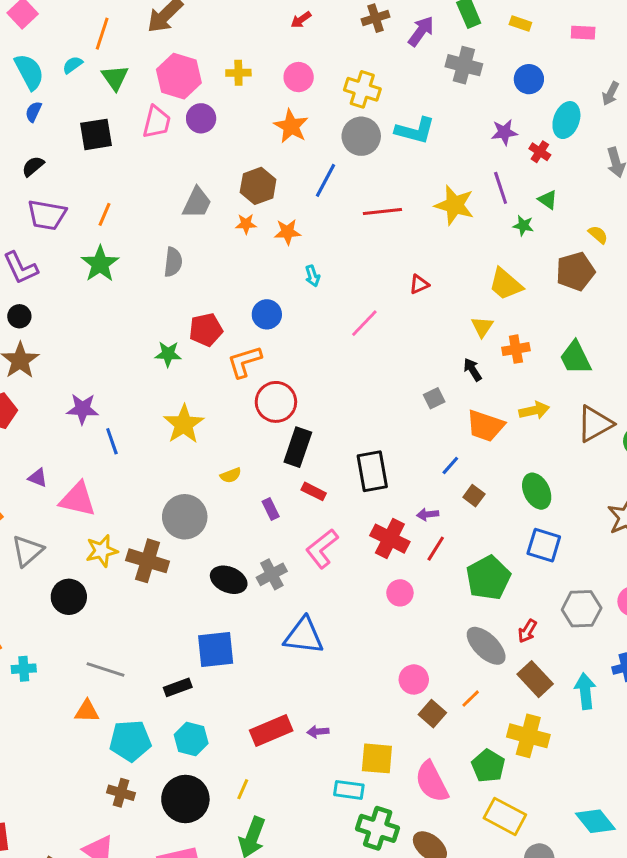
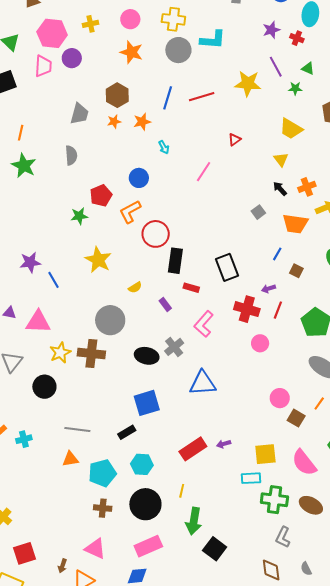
blue line: (326, 180) -> (168, 98), moved
orange cross: (516, 349) -> (307, 187), moved

